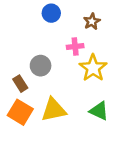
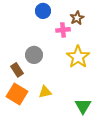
pink cross: (75, 47) -> (63, 30), moved
yellow triangle: (54, 110) -> (45, 92), size x0.6
green triangle: (99, 111) -> (83, 106), moved, turned 36

